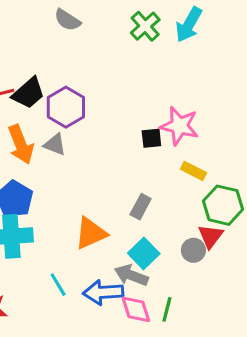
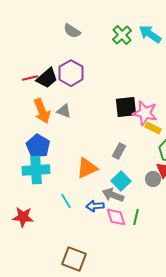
cyan arrow: (189, 25) -> (150, 34), turned 95
purple hexagon: (66, 107) -> (71, 73), moved
pink star: (179, 126) -> (145, 113), moved
black square: (151, 138) -> (126, 107), size x1.6
blue arrow: (103, 292) -> (95, 206), size x0.7

